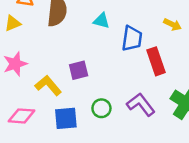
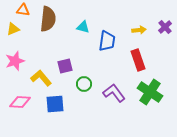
yellow arrow: (172, 25) -> (139, 30), turned -32
red rectangle: (156, 61) -> (138, 60), moved
green circle: (101, 108) -> (84, 84), moved

